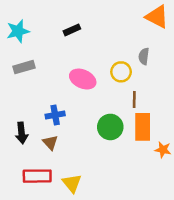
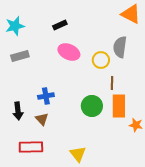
gray semicircle: (144, 56) -> (120, 47), size x1.5
pink ellipse: (83, 79) -> (69, 52), moved
yellow triangle: (72, 183) -> (78, 154), moved

